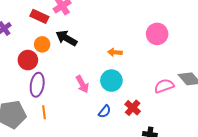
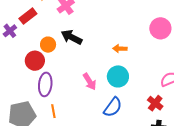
red rectangle: (39, 16) -> (28, 16), moved, turned -60
red cross: (133, 108) -> (155, 103), moved
blue semicircle: (105, 111) -> (113, 107), size x1.5

